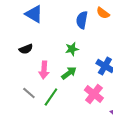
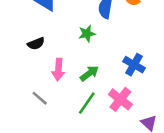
green star: (72, 49) -> (87, 34), moved
green line: (51, 97) -> (87, 103), moved

